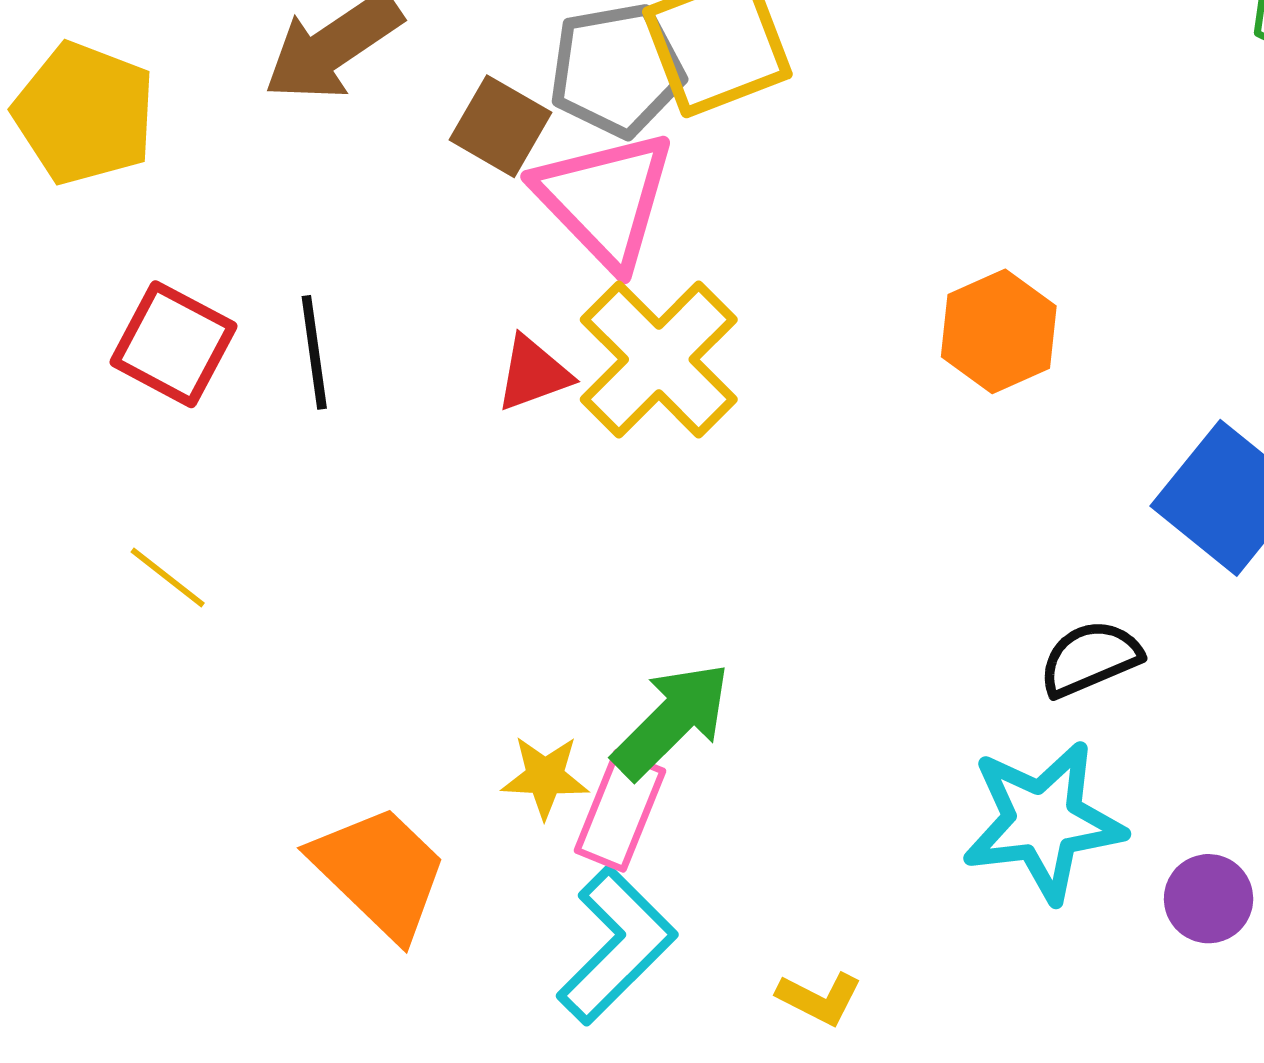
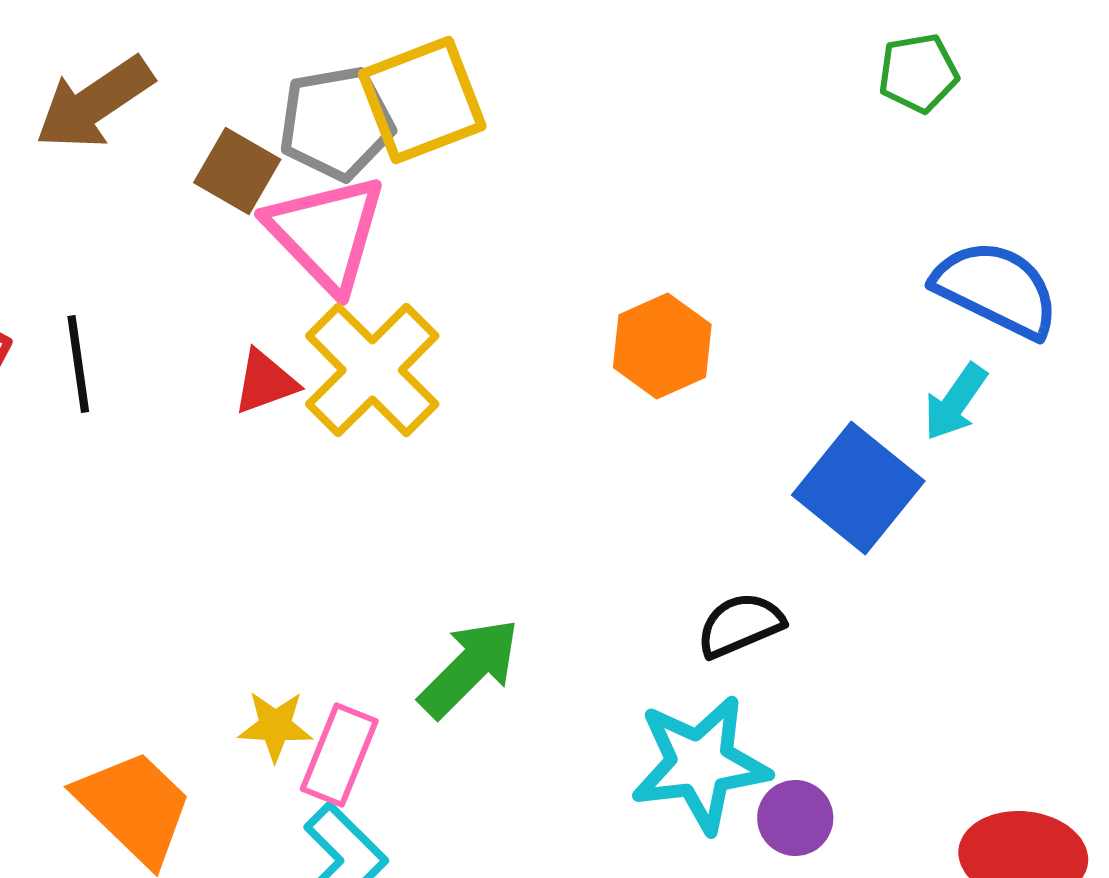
green arrow: (672, 721) -> (469, 668), moved
purple circle: (1209, 899) -> (795, 818), moved

